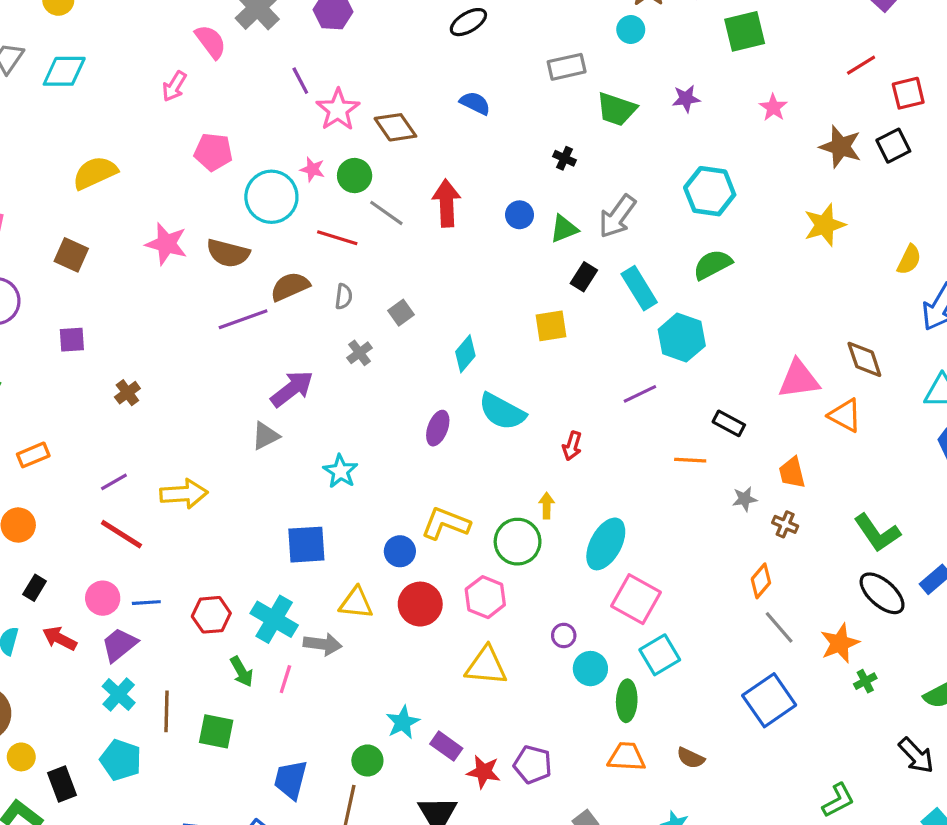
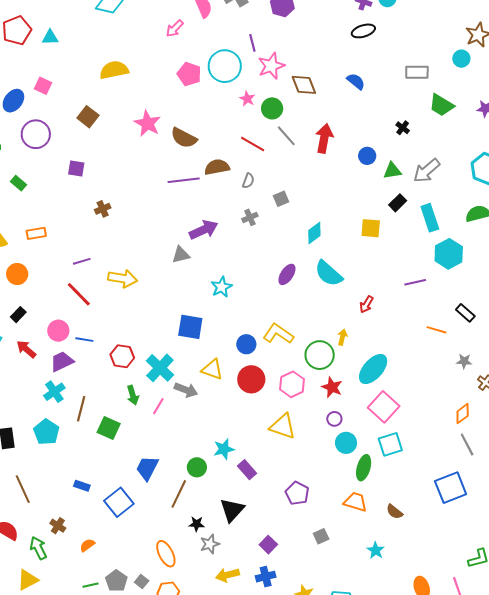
cyan circle: (271, 197) -> (225, 66), moved
red star: (484, 772) -> (332, 387), moved

